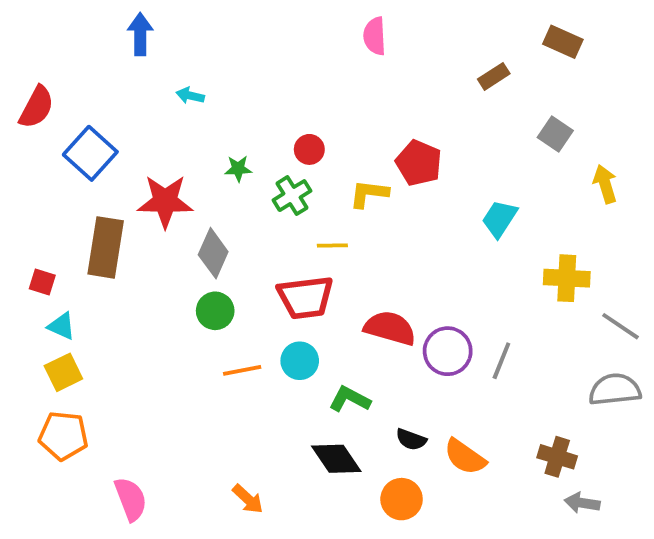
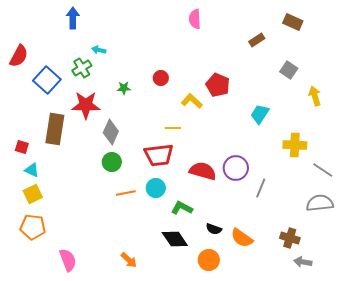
yellow L-shape: (369, 194) -> (192, 101), turned 35
green cross: (292, 196) -> (82, 68), moved
purple circle: (448, 351) -> (236, 168), moved

